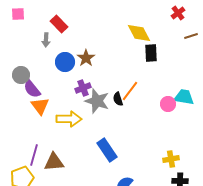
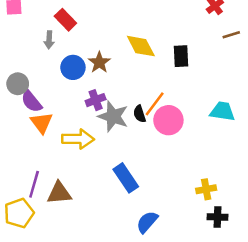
yellow diamond: (139, 33) -> (141, 46), moved
pink circle: (168, 104) -> (168, 120), moved, size x1.5

